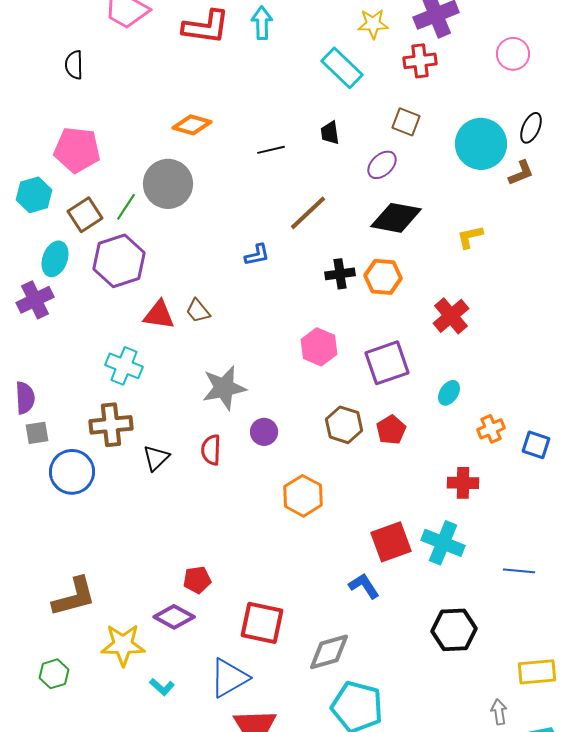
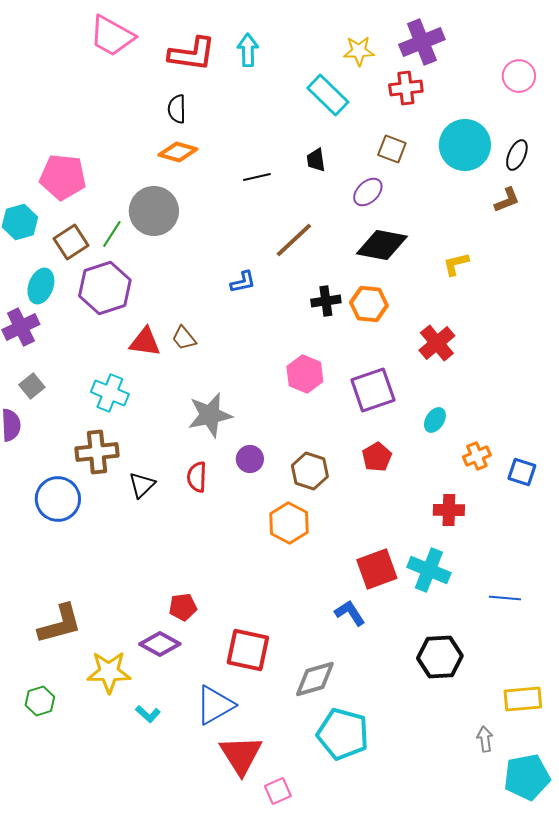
pink circle: (513, 54) -> (519, 76), moved
black semicircle: (74, 65) -> (177, 109), moved
cyan circle: (481, 144) -> (465, 145), moved
brown hexagon: (344, 425) -> (310, 471), moved
gray square: (37, 433) -> (32, 386), moved, turned -30

